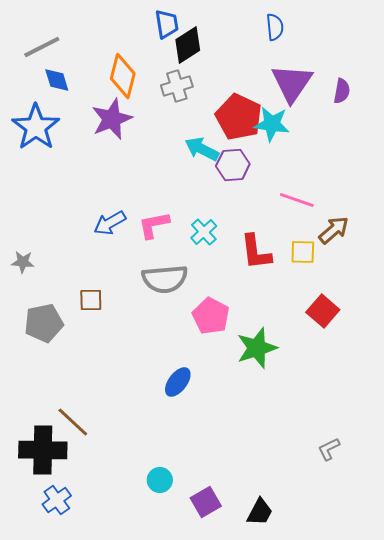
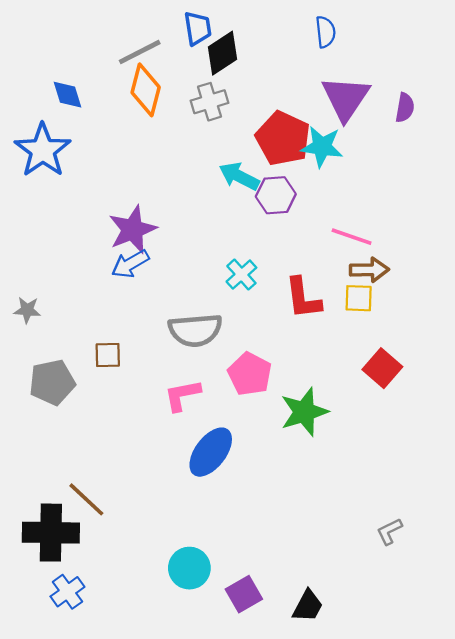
gray line: (42, 47) -> (140, 52), moved
purple star: (112, 119) -> (133, 230), moved
pink L-shape: (154, 225) -> (182, 395), moved
brown arrow: (334, 230) -> (369, 270), moved, turned 40
blue ellipse: (178, 382) -> (211, 452), size x1.4
cyan circle: (160, 480) -> (189, 568), size x1.4

